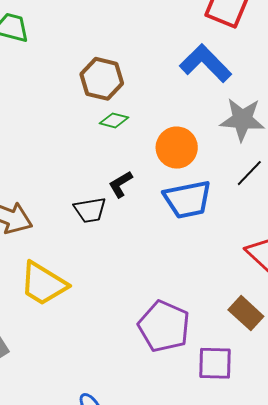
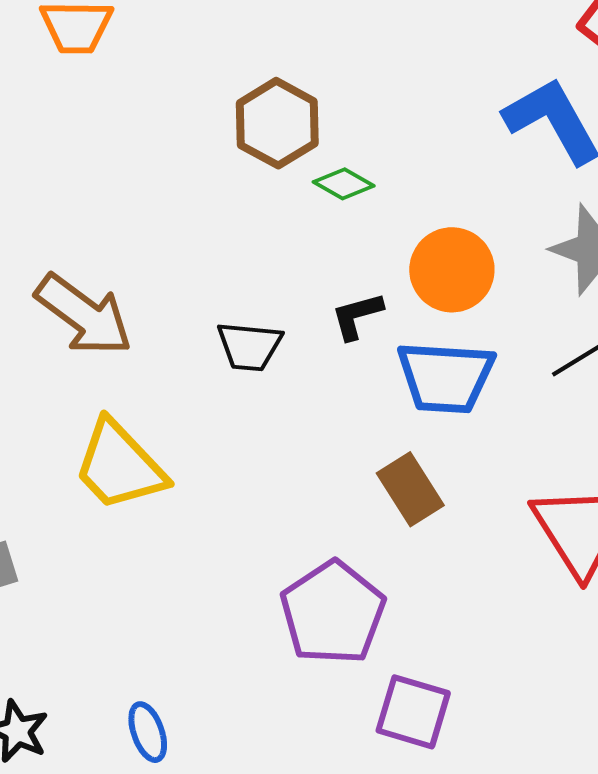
brown hexagon: (102, 79) -> (277, 123), moved
black L-shape: (121, 184) -> (357, 316), moved
brown rectangle: (246, 313) -> (410, 489), moved

